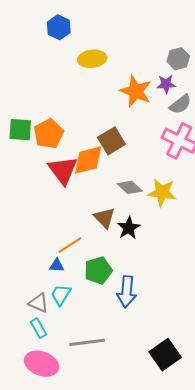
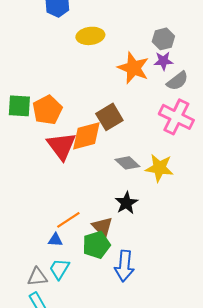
gray hexagon: (178, 59) -> (163, 39), moved
brown triangle: (104, 218) -> (102, 227), moved
gray triangle: (38, 303) -> (37, 277), turned -30

